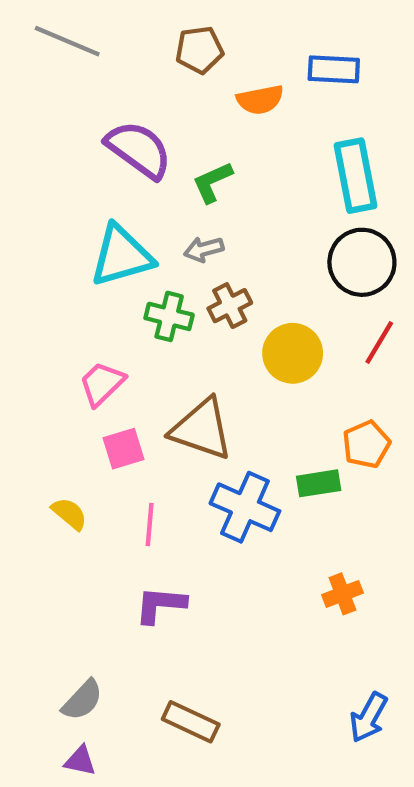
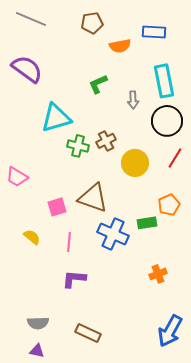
purple semicircle: (139, 150) -> (27, 69), moved
gray arrow: (204, 249) -> (133, 100), moved, turned -78
pink trapezoid: (102, 384) -> (17, 177), moved, turned -105
gray semicircle: (82, 700) -> (38, 323), turned 45
blue arrow: (368, 717) -> (170, 331), size x1.4

